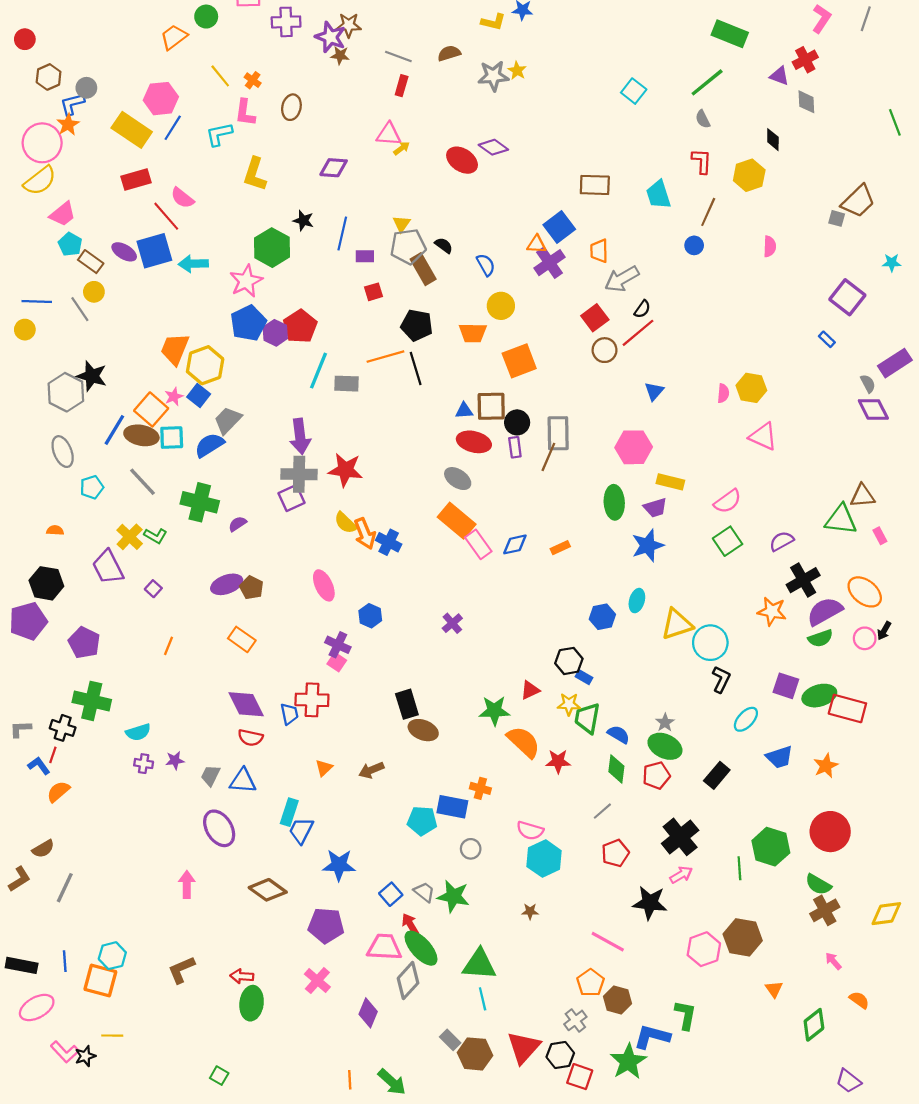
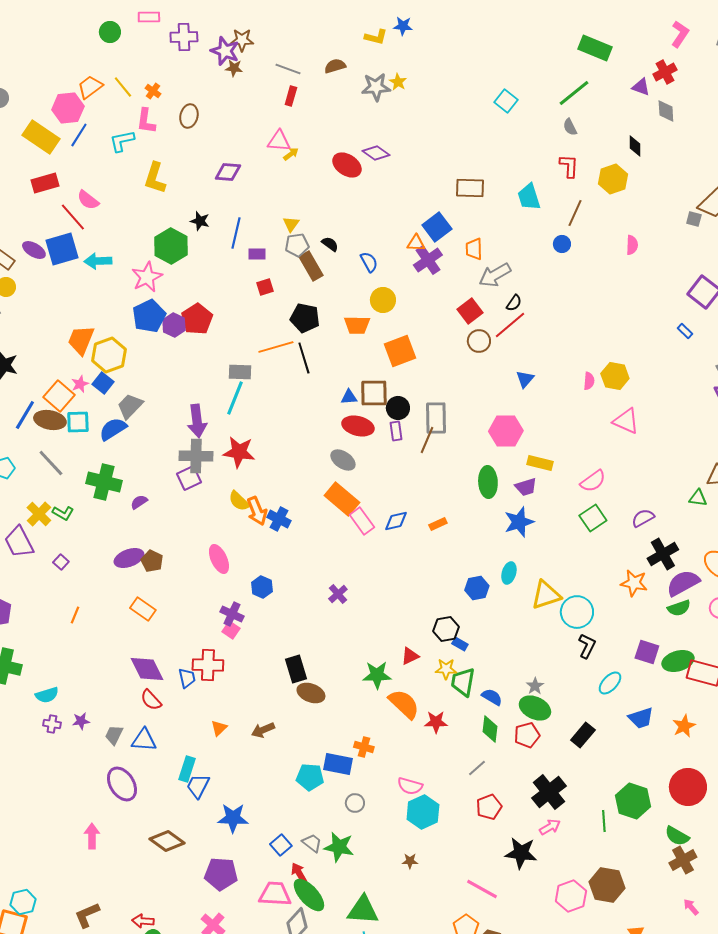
orange trapezoid: (174, 37) -> (90, 87), moved
gray pentagon: (408, 246) -> (297, 245), size x0.7
cyan line: (318, 371) -> (235, 398), moved
green triangle: (841, 520) -> (698, 498), size x0.6
red semicircle: (250, 738) -> (151, 700), turned 35

